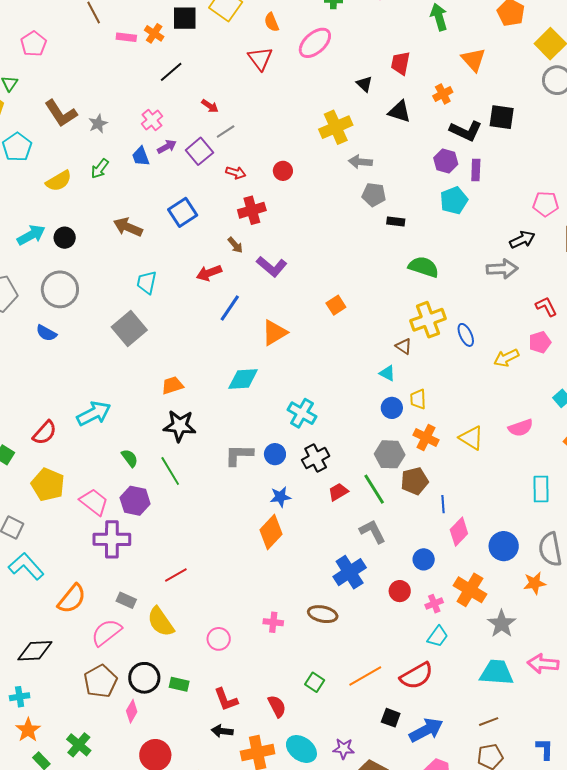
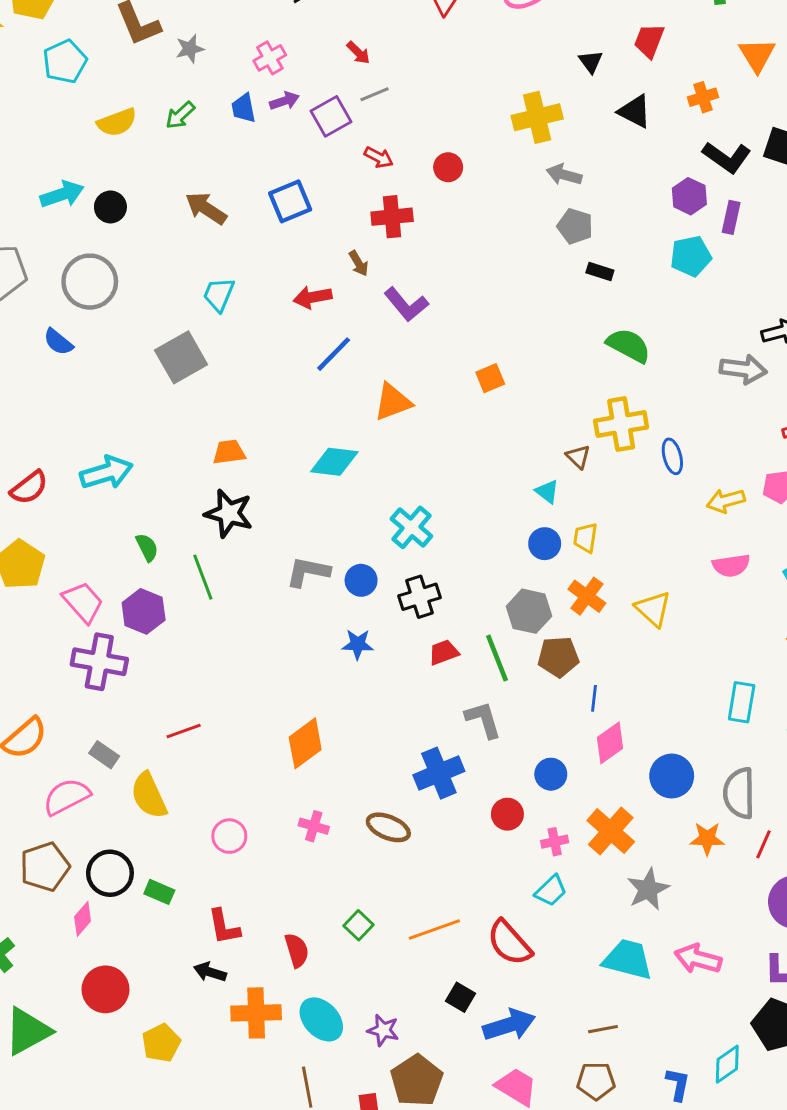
pink semicircle: (521, 428) -> (731, 565), moved
orange diamond: (271, 532) -> (305, 743), moved
red semicircle: (417, 676) -> (509, 943), turned 68

